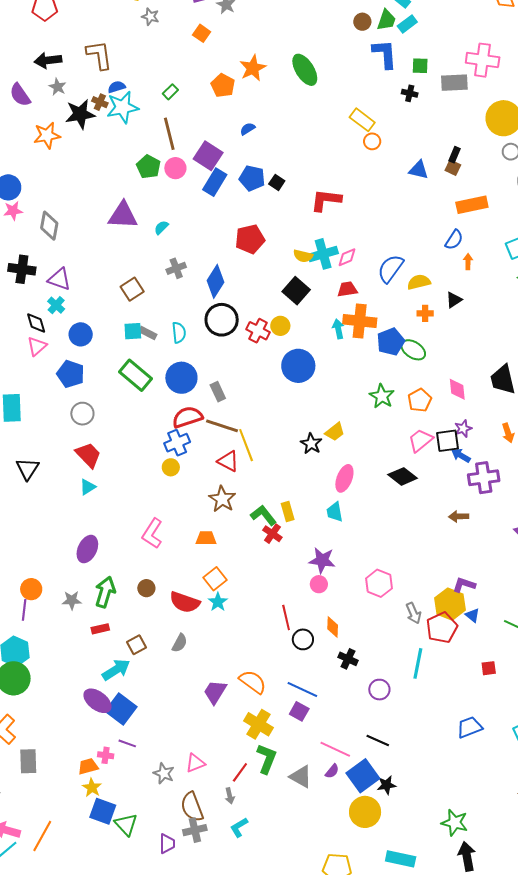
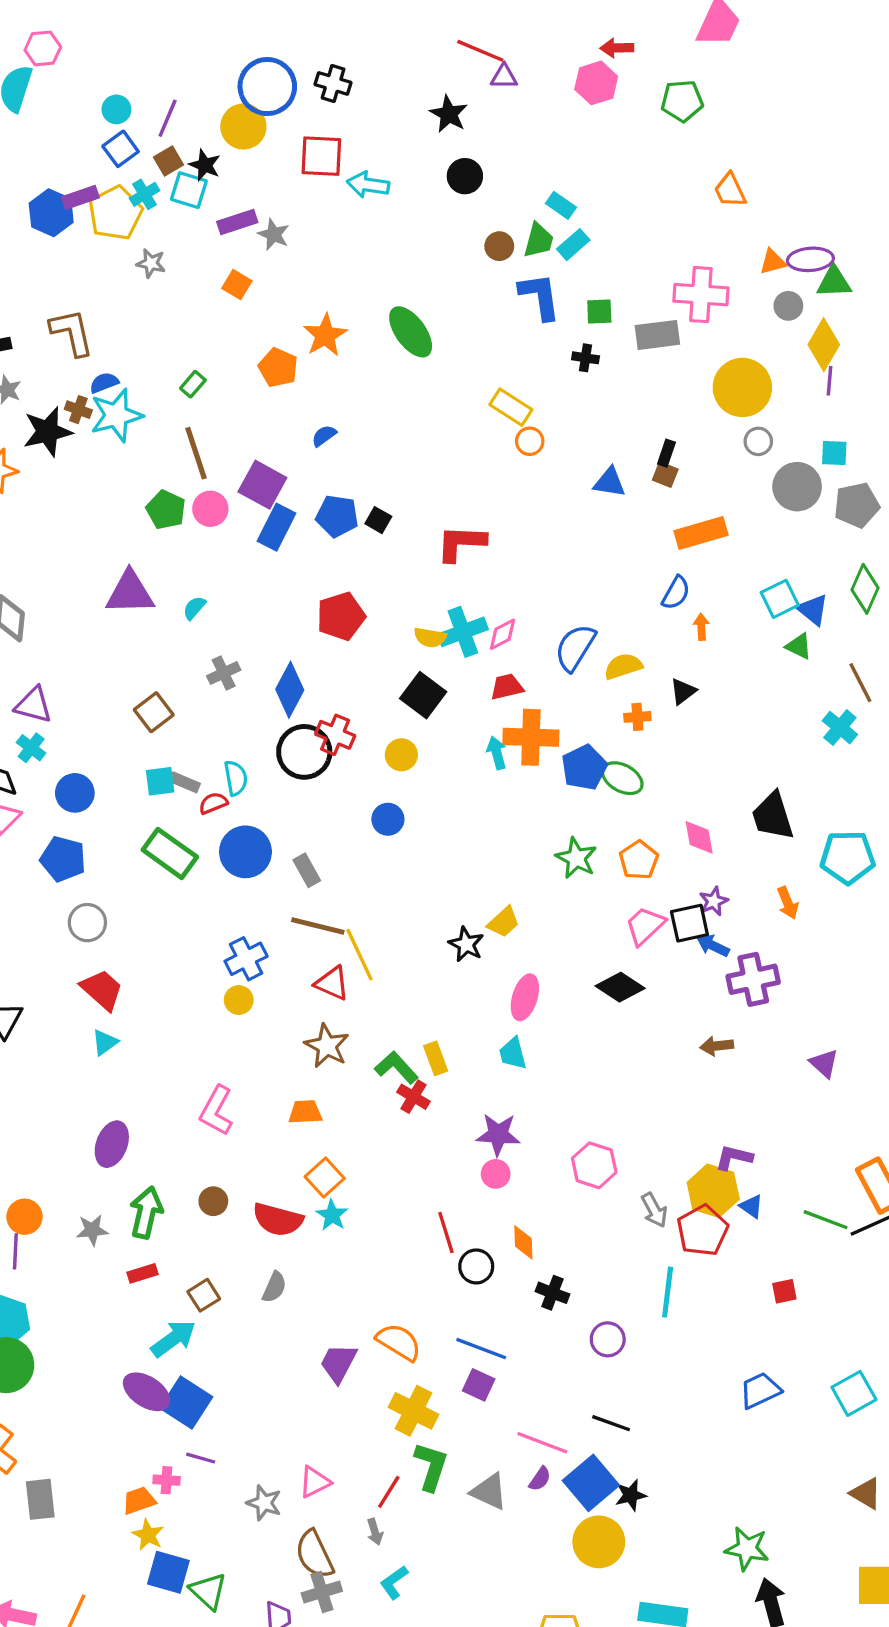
red cross: (258, 331) -> (335, 735), moved
blue circle: (298, 366) -> (388, 819), moved, size x0.6
red semicircle: (187, 417) -> (213, 803), moved, size x0.6

